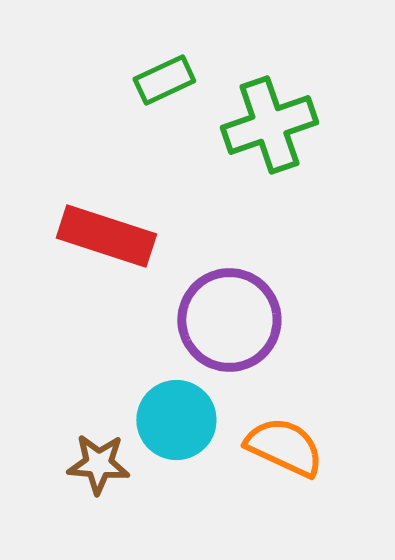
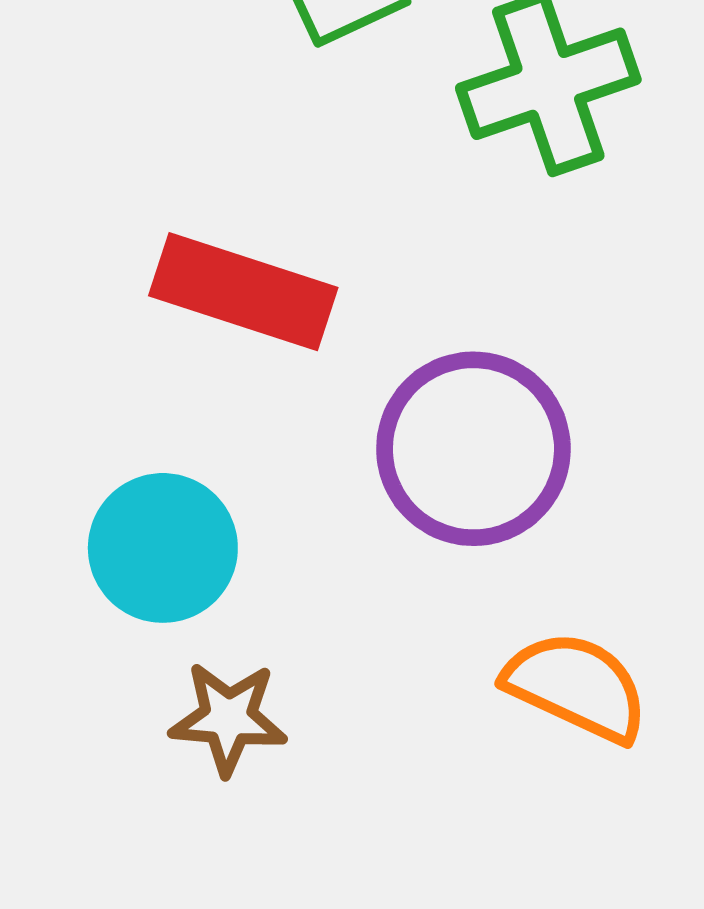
cyan circle: (176, 420) -> (163, 548), moved

